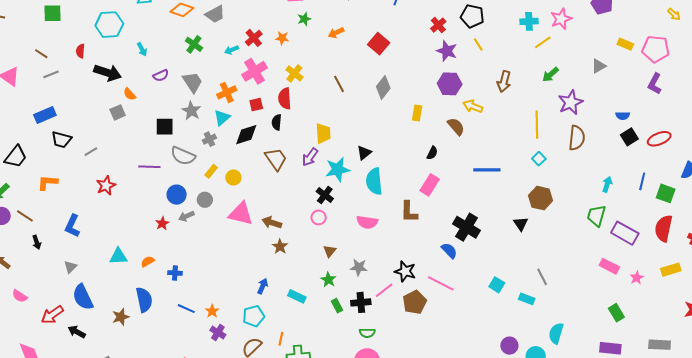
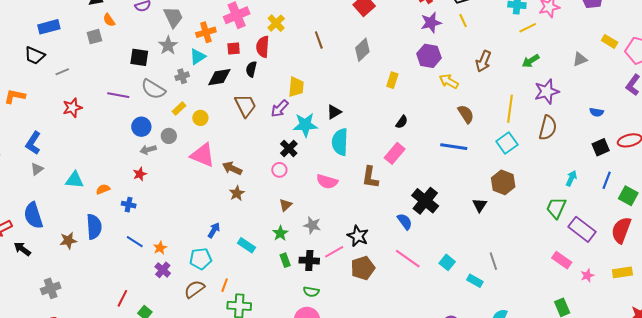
purple star: (447, 51) -> (431, 23), turned 30
blue rectangle: (45, 115) -> (49, 27), moved
brown semicircle: (456, 126) -> (466, 114), moved
black square: (629, 137) -> (601, 147), moved
cyan square: (539, 159) -> (507, 143), size x1.5
red star: (162, 223) -> (140, 174), moved
gray triangle: (70, 267) -> (37, 169), moved
pink line: (441, 283) -> (408, 259), moved

